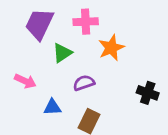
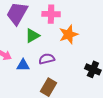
blue triangle: (52, 107) -> (23, 65), moved

